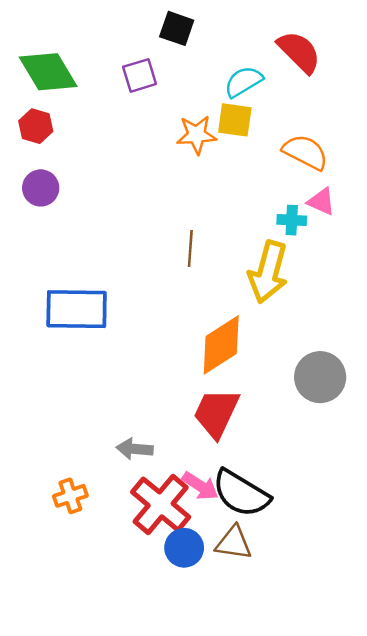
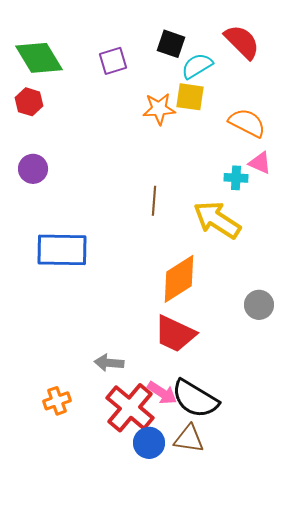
black square: (177, 28) -> (171, 44), moved
purple circle: (41, 188) -> (33, 169), moved
yellow arrow: (268, 272) -> (217, 220), turned 108
gray circle: (320, 377) -> (259, 305), size x0.7
red trapezoid: (216, 413) -> (175, 334), turned -90

